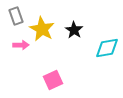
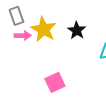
pink arrow: (21, 45) -> (23, 36), moved

